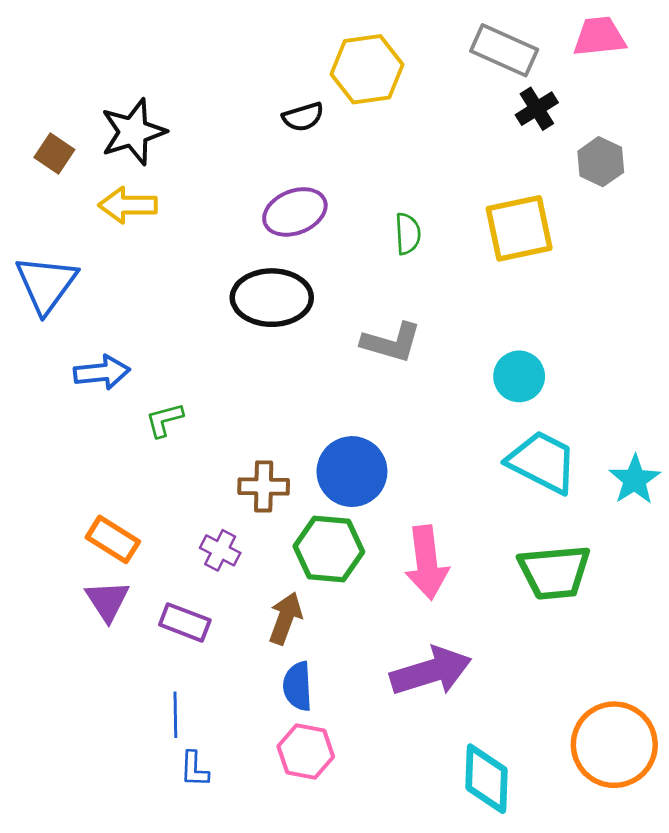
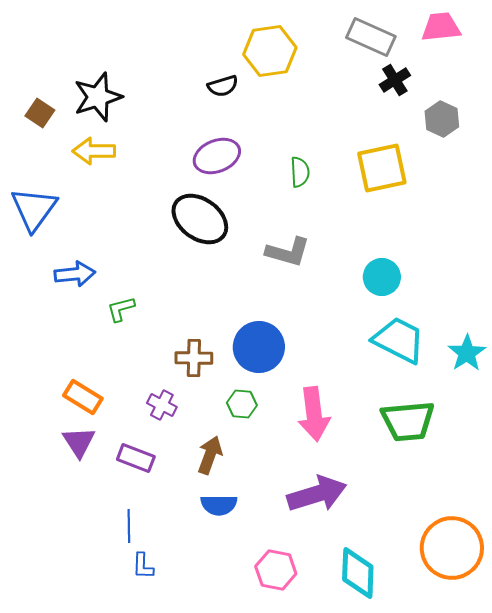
black ellipse: (272, 298) -> (200, 219), turned 36
green hexagon: (329, 549) -> (242, 404), size x0.6
blue semicircle: (298, 686) -> (219, 505), turned -87
pink hexagon: (306, 751) -> (276, 570), moved

